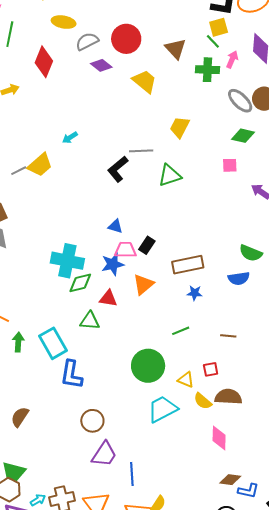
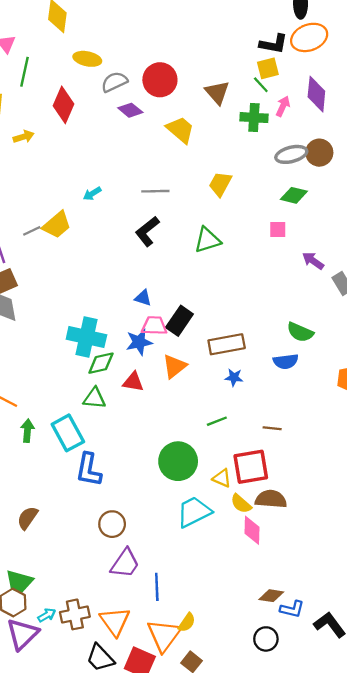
gray ellipse: (240, 101) -> (291, 154), turned -60
gray line: (141, 151) -> (155, 191), moved
black rectangle: (147, 245) -> (179, 321), size x1.4
green triangle: (90, 321) -> (94, 398), moved
red square: (211, 369) -> (251, 467), size x2.0
pink diamond: (219, 438) -> (252, 530), moved

